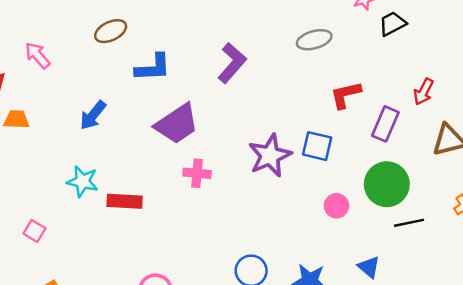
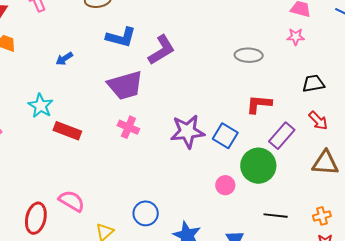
black trapezoid: (393, 24) -> (313, 83), moved
purple L-shape: (232, 63) -> (161, 50), moved
red arrow: (424, 92) -> (318, 121), turned -90
blue arrow: (93, 115) -> (64, 59), size x0.7
green circle: (387, 184) -> (258, 166), moved

